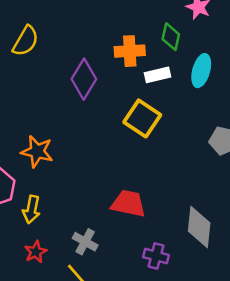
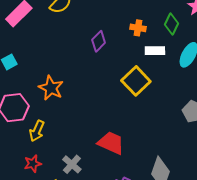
orange cross: (130, 51) -> (138, 28), size x0.7
purple diamond: (84, 79) -> (99, 41), size x0.7

